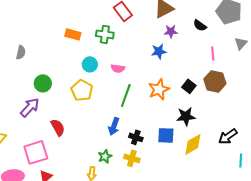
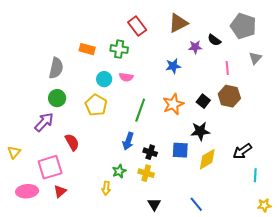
purple star: (171, 31) -> (195, 47), moved
gray semicircle: (21, 52) -> (56, 68), moved, size x1.5
pink semicircle: (118, 68) -> (126, 77), moved

